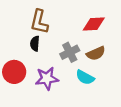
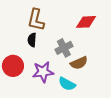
brown semicircle: (96, 53) -> (79, 63), moved
cyan semicircle: (85, 77) -> (67, 84), moved

